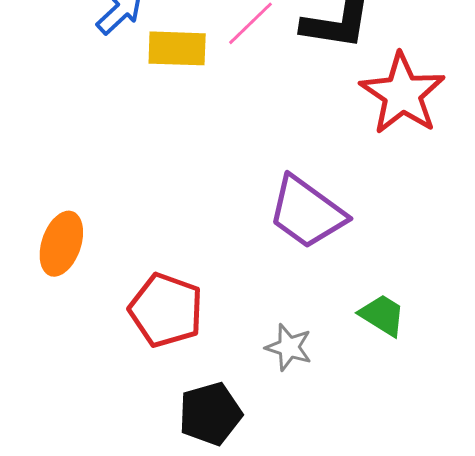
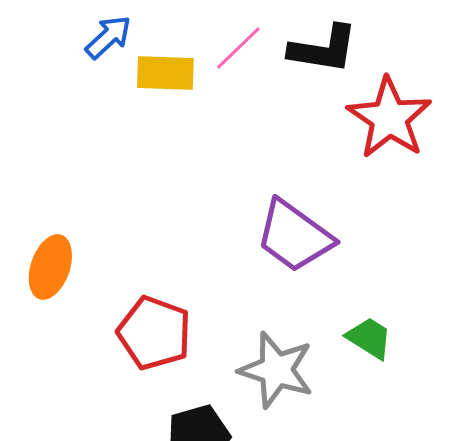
gray star: (289, 347) -> (276, 370), size x1.6

